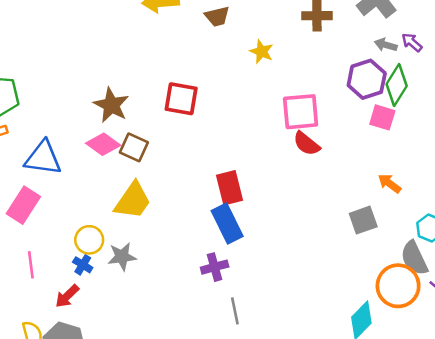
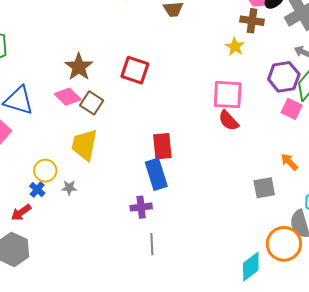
yellow star: (261, 52) -> (235, 47), moved
yellow trapezoid: (133, 201) -> (84, 145), turned 148
gray star: (122, 257) -> (69, 188), size x0.7

